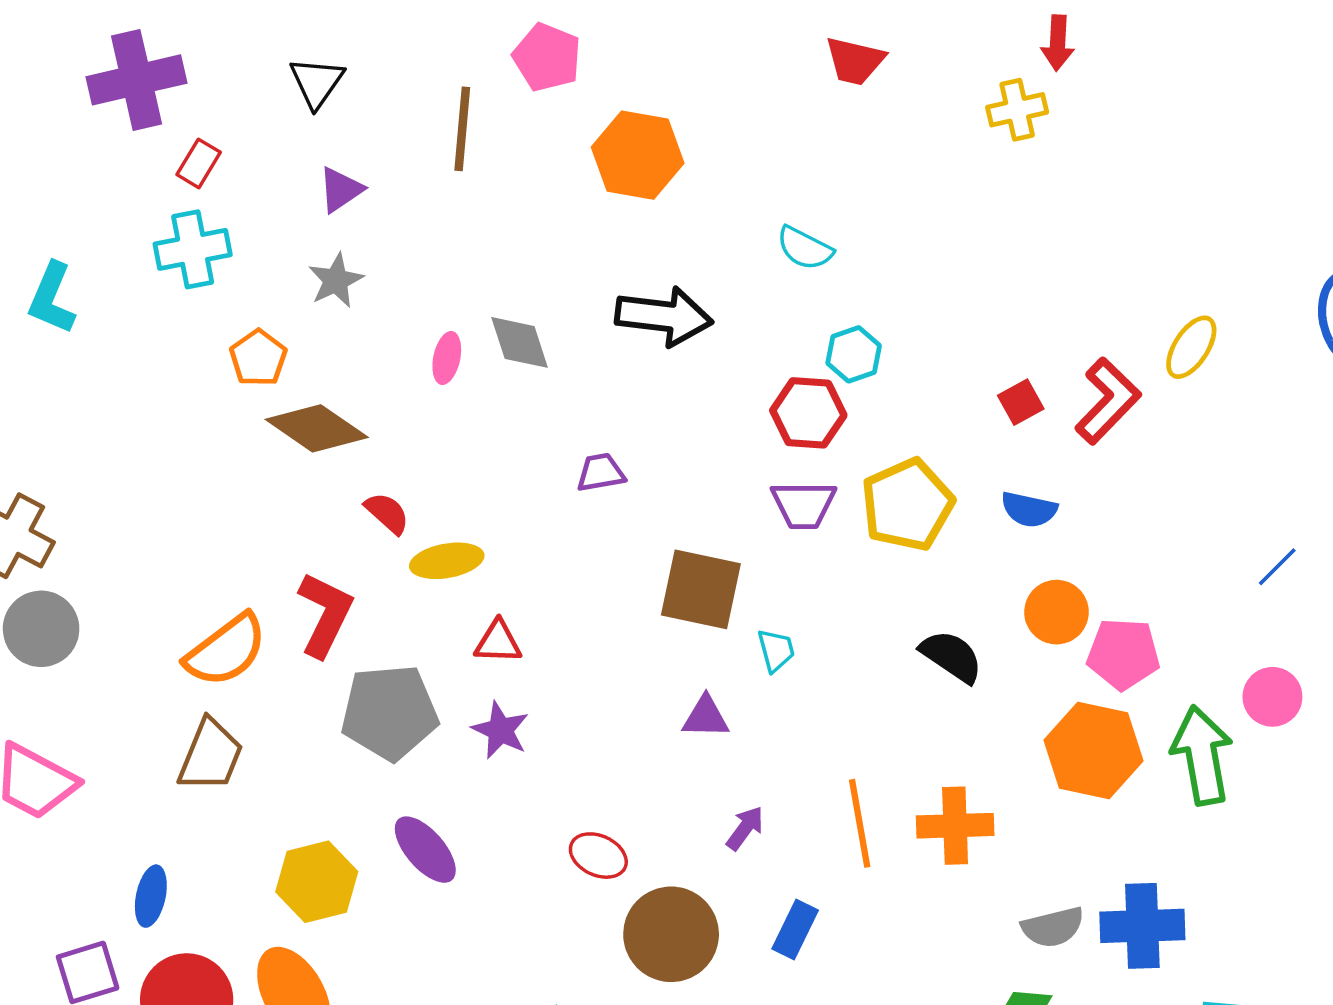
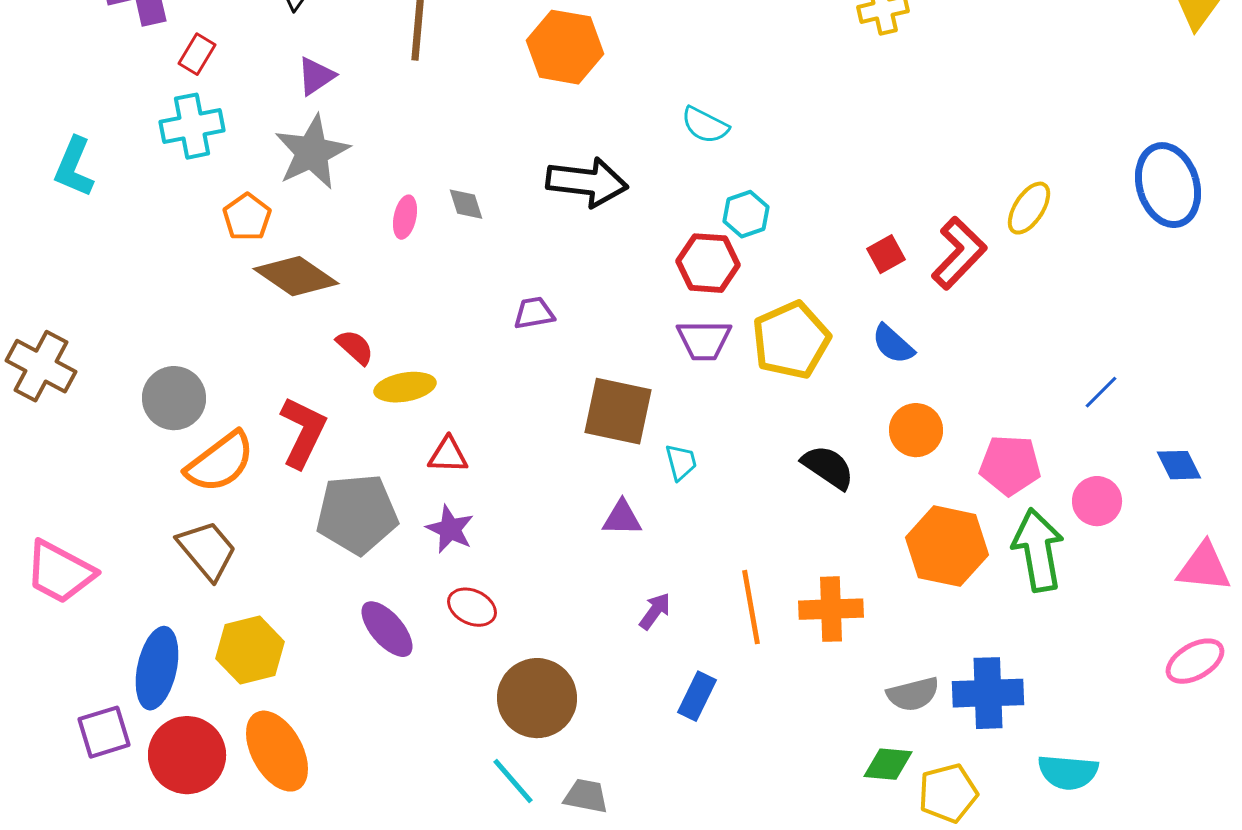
gray star: (336, 280) -> (312, 152), size x1.6
gray diamond: (520, 342) -> (466, 204), size x0.7
blue semicircle: (1029, 509) -> (893, 344), turned 30
gray circle: (41, 629) -> (174, 398), moved
pink pentagon: (1123, 654) -> (1010, 465), moved
brown trapezoid: (211, 755) -> (207, 550), turned -62
red ellipse: (598, 856) -> (472, 607), moved
yellow hexagon: (317, 882) -> (250, 650), moved
blue ellipse: (151, 896) -> (157, 668), size x1.6
brown circle: (671, 934) -> (537, 698), moved

